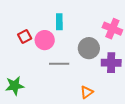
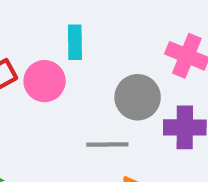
gray line: (59, 64) -> (107, 144), moved

